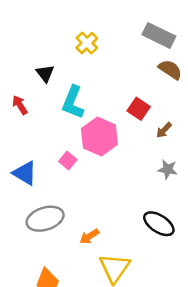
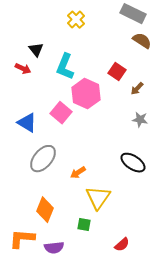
black triangle: (45, 73) -> (36, 50), moved
red arrow: (20, 105) -> (23, 69), turned 147
pink square: (68, 161) -> (61, 113), size x1.5
gray ellipse: (45, 219) -> (43, 159), turned -32

